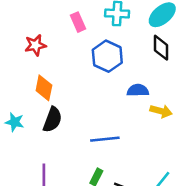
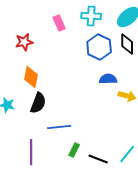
blue hexagon: (107, 56) -> (99, 47), moved
blue line: (105, 139) -> (59, 127), moved

